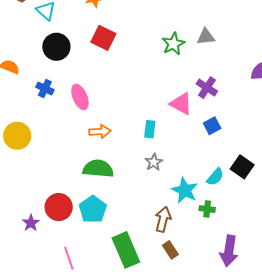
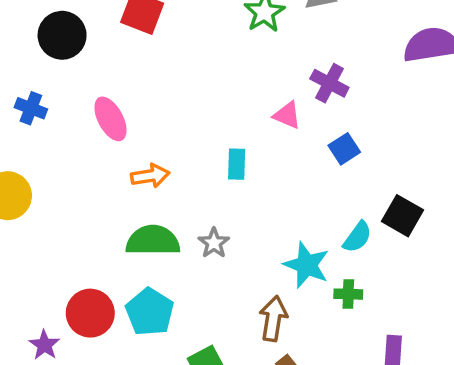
blue cross: (45, 88) -> (31, 108), moved
pink triangle: (181, 104) -> (287, 115), size x0.7
gray star: (154, 162) -> (214, 243), moved

